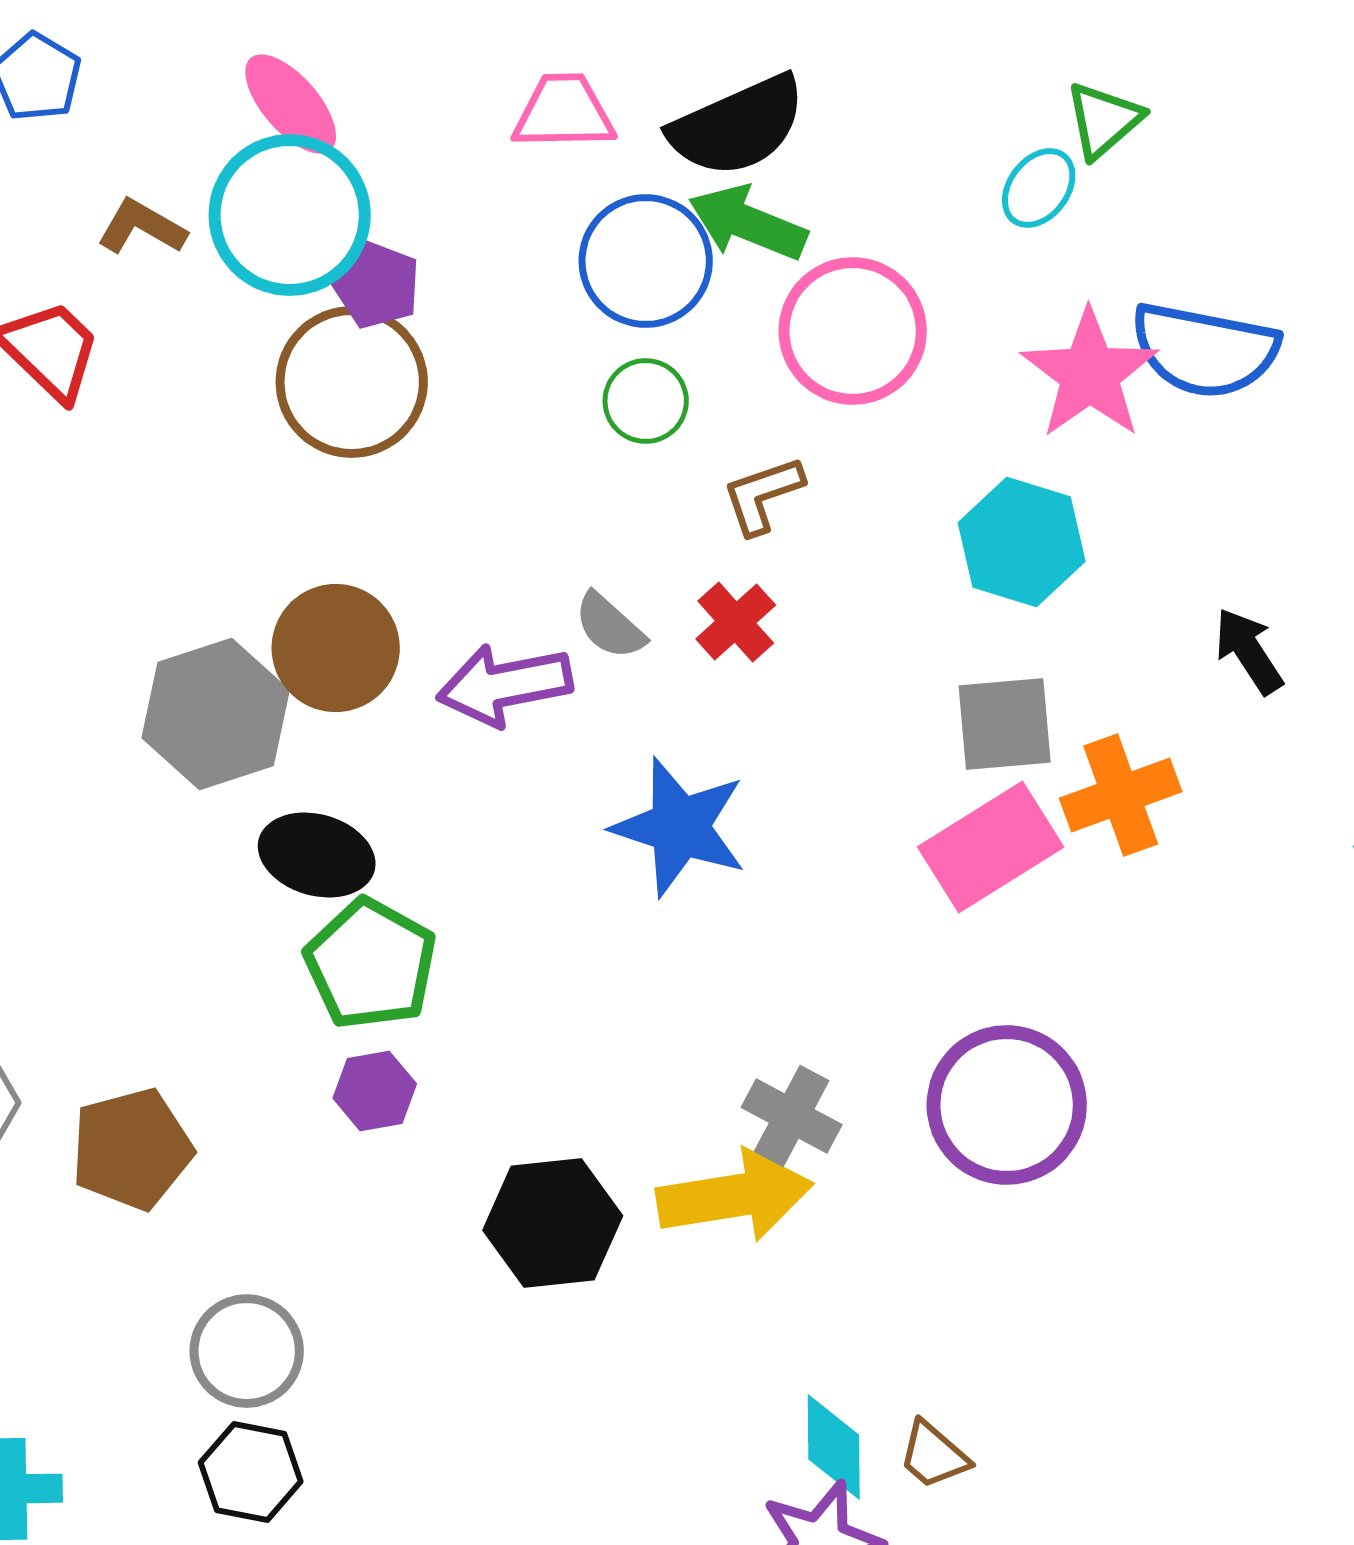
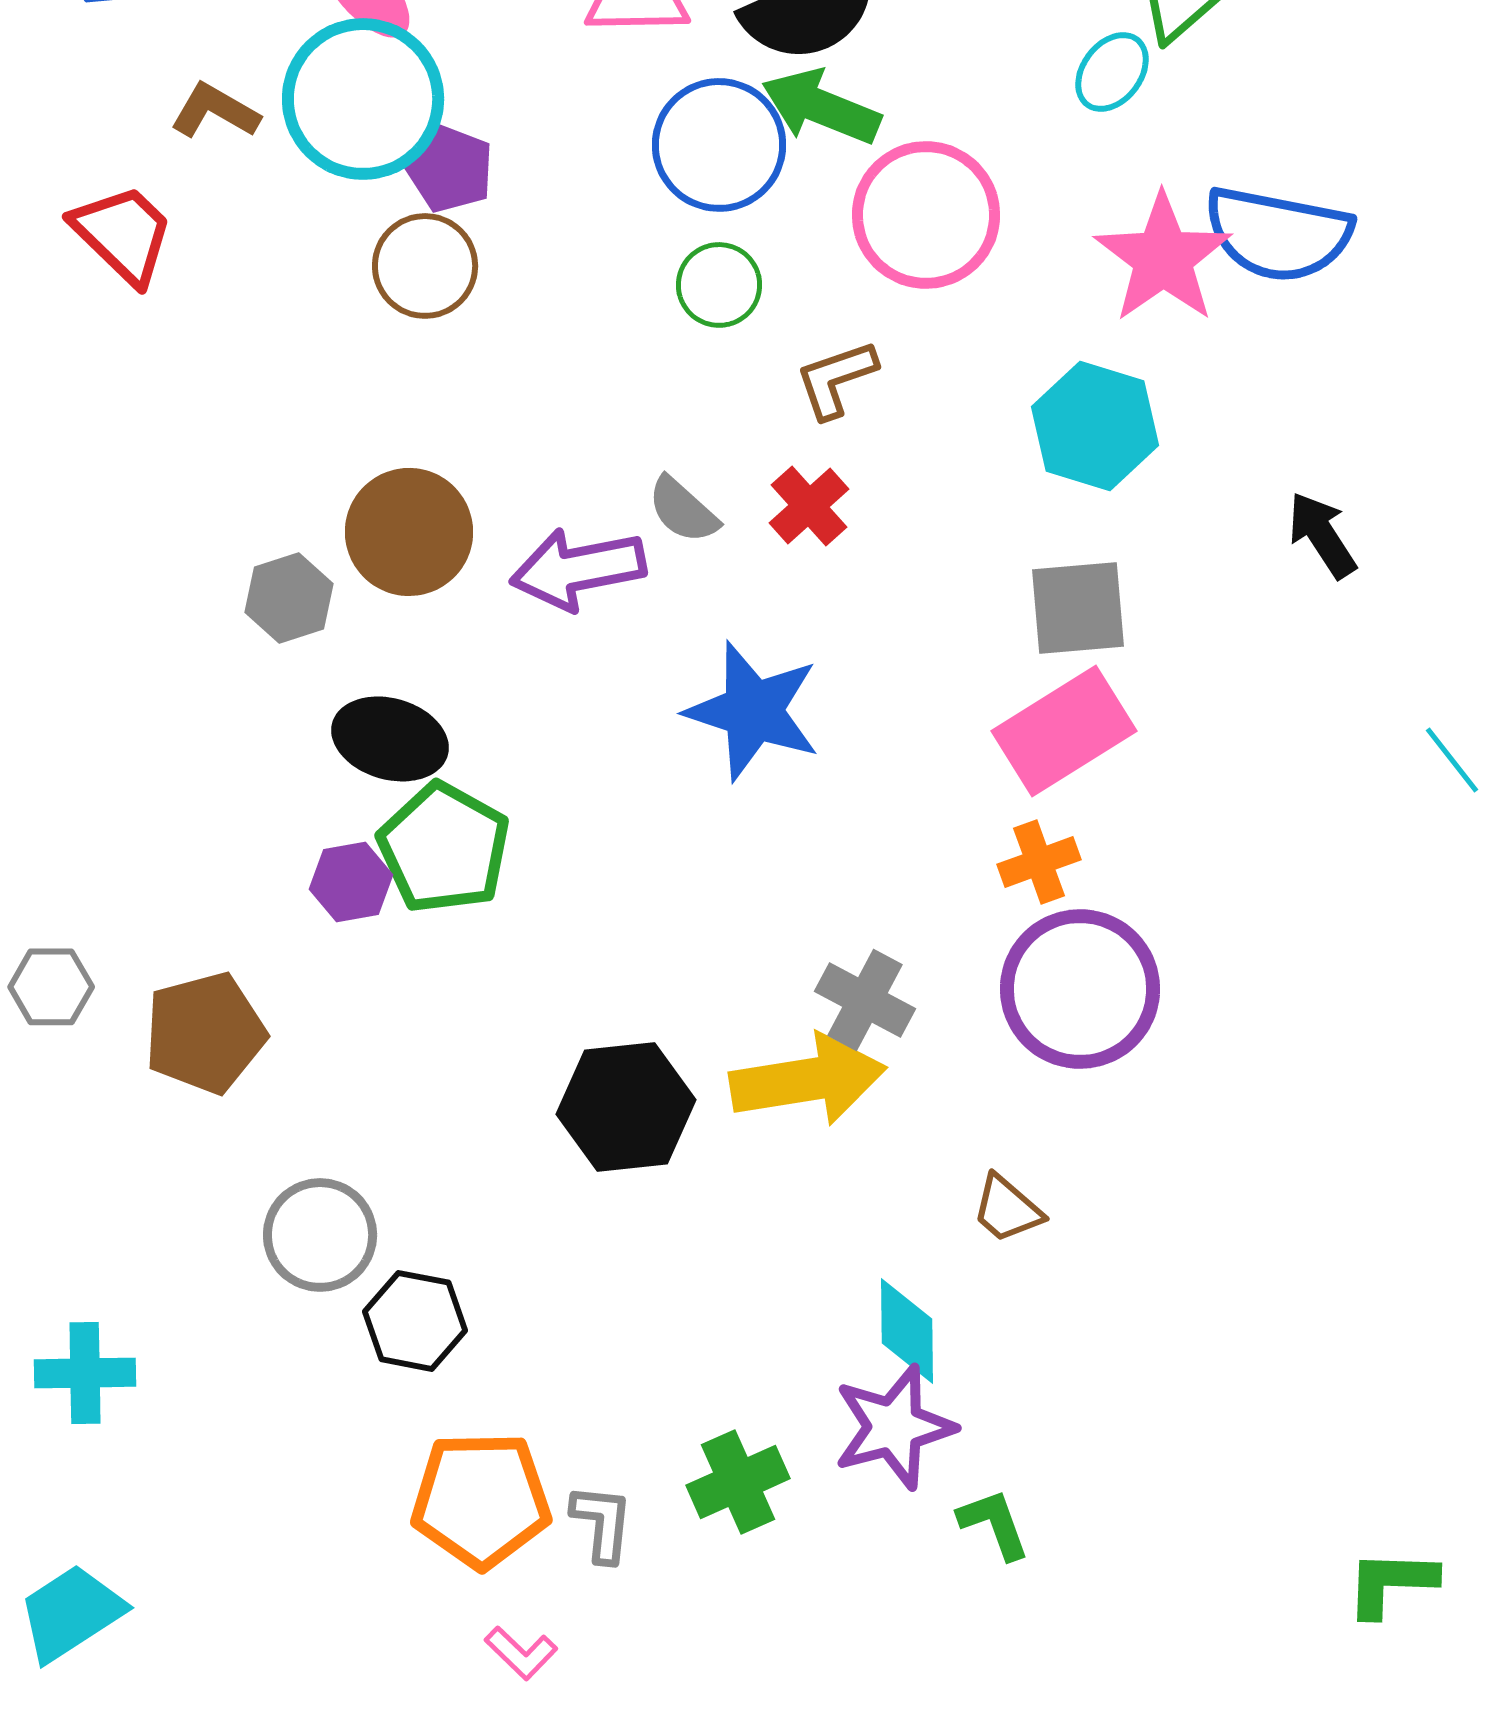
brown circle: (352, 382) -> (425, 266), size x0.7
gray hexagon: (216, 714) -> (289, 598), size x0.6
orange cross: (1121, 795) -> (1039, 862), moved, size x0.7
purple hexagon: (375, 1091) -> (351, 882), moved
brown trapezoid: (934, 1455) -> (1007, 1209), moved
black hexagon: (251, 1472) -> (415, 1321), moved

